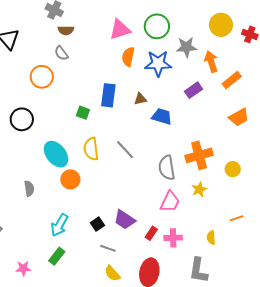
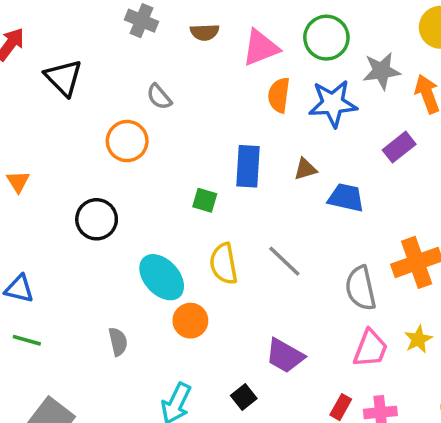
brown semicircle: (66, 30) -> (205, 32), moved
yellow star: (199, 189) -> (418, 339), moved
purple trapezoid: (125, 220) -> (285, 356), moved

